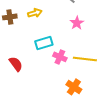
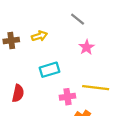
pink cross: (60, 57) -> (67, 97), moved, turned -32
red semicircle: (16, 64) -> (18, 93), turned 49

